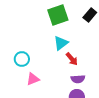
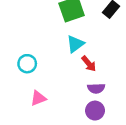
pink triangle: (33, 79) -> (38, 98), moved

